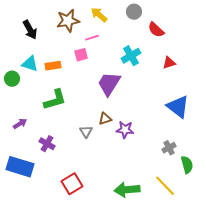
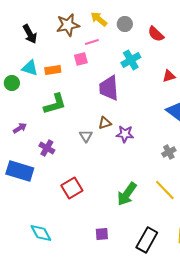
gray circle: (134, 12) -> (125, 24), moved
red triangle: (169, 63) -> (169, 76), moved
purple trapezoid: (109, 84) -> (109, 88), turned -36
green arrow: (127, 190) -> (127, 194), turned -50

